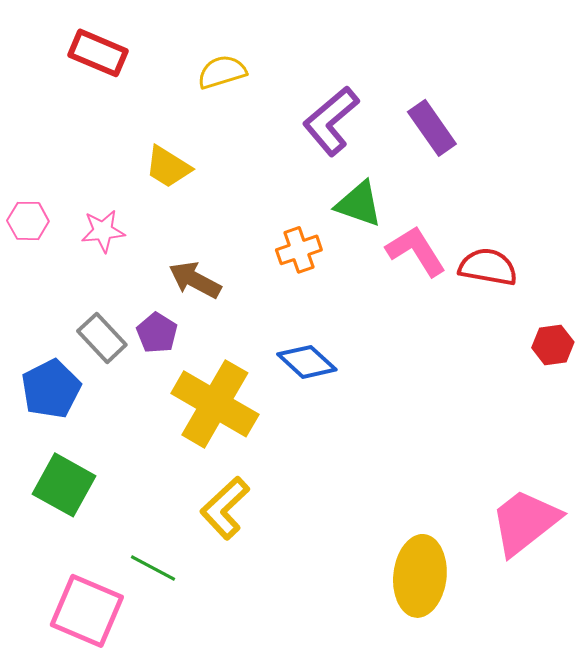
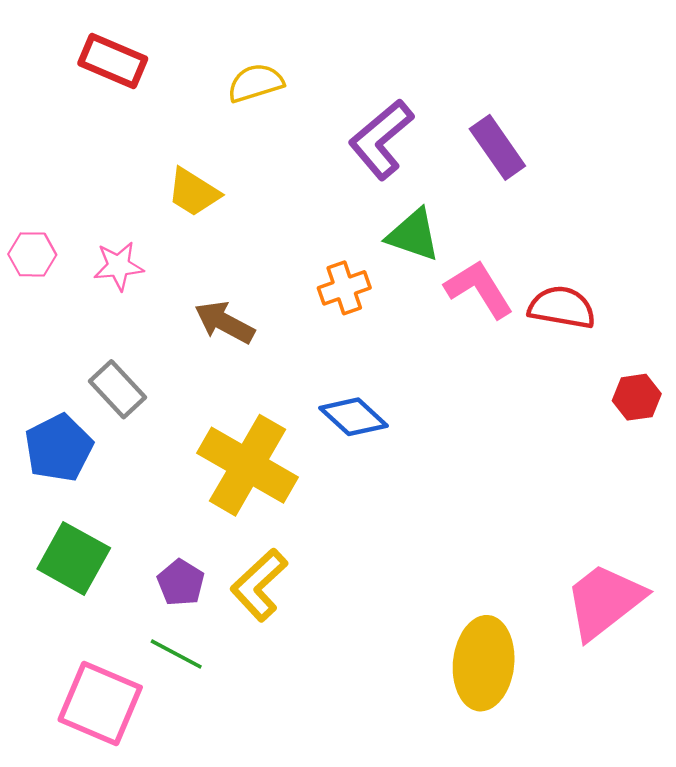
purple pentagon: (157, 333) -> (181, 583), moved

